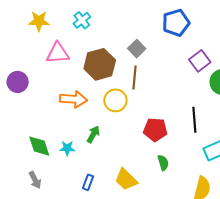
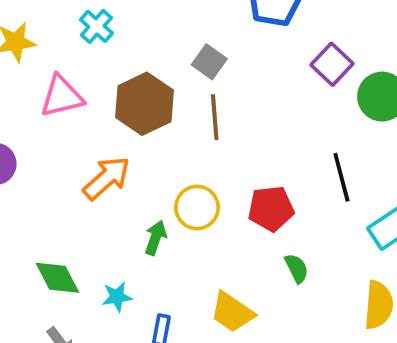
orange arrow: (73, 99) -> (107, 178), turned -36
yellow circle: (115, 100) -> (197, 207), moved
cyan star: (67, 148) -> (117, 297), moved

